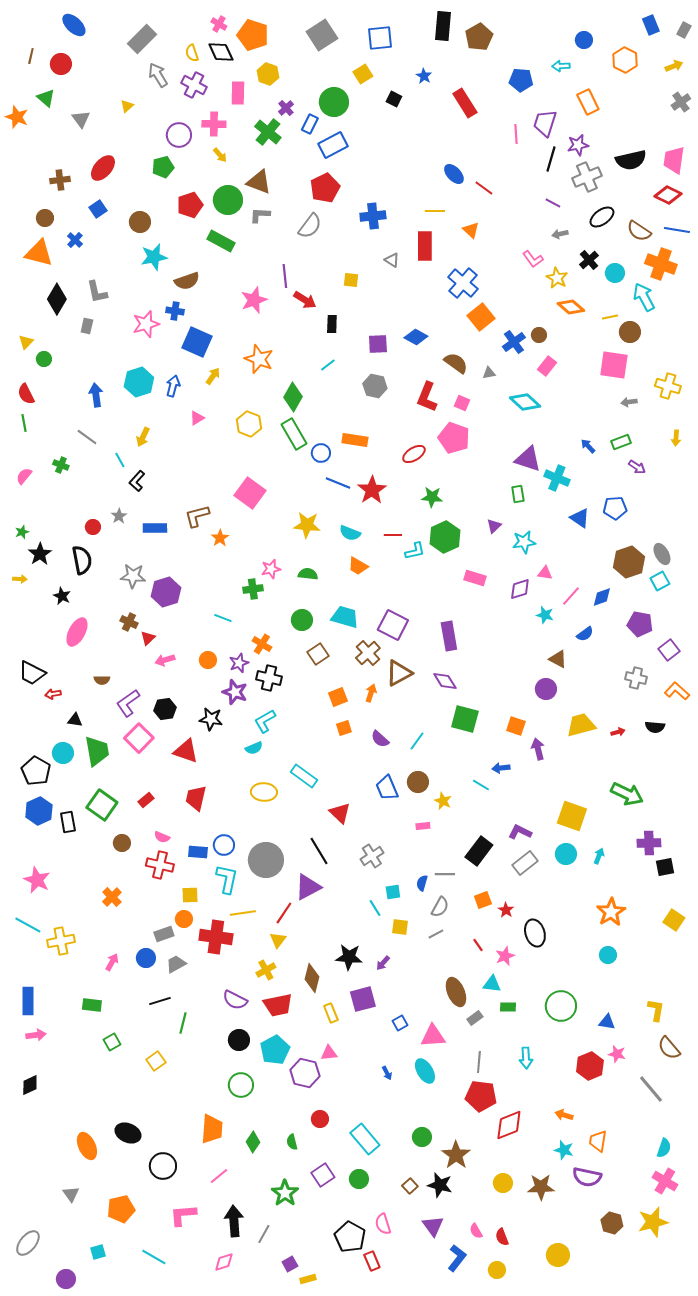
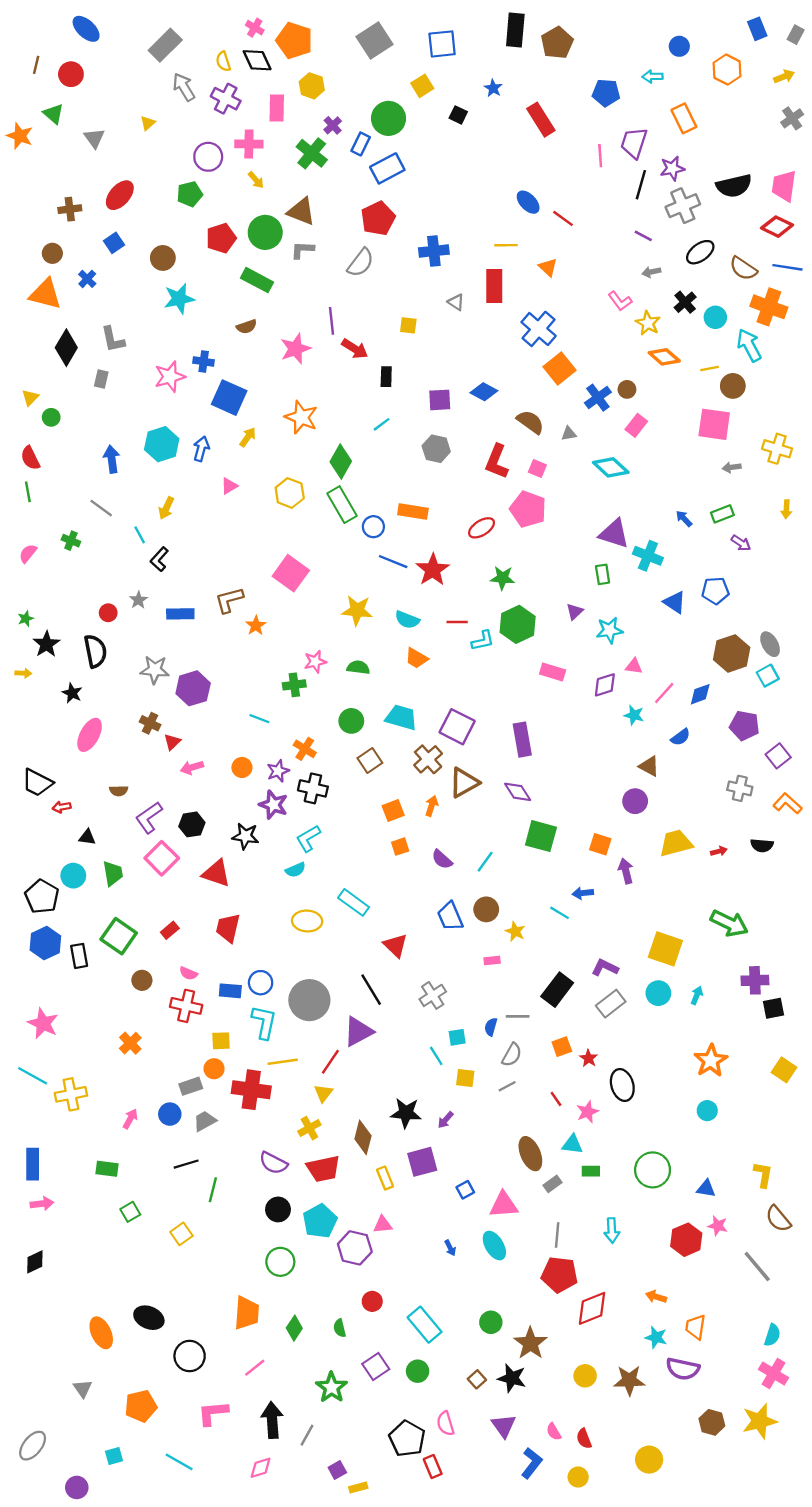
brown semicircle: (187, 281) -> (247, 327), moved, size x0.7
green trapezoid: (97, 751) -> (113, 873), size x0.7

